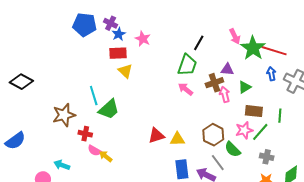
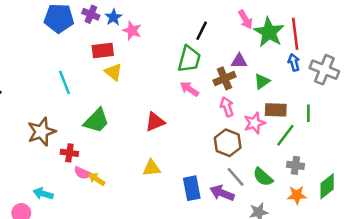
blue star: (119, 34) -> (113, 17), moved
red line: (274, 51) -> (295, 34), turned 70
pink arrow: (225, 94) -> (227, 107), moved
cyan line: (94, 96) -> (64, 82), moved
pink star: (244, 130) -> (254, 123), moved
red triangle: (156, 136) -> (155, 122), moved
yellow triangle: (177, 139) -> (152, 168), moved
green semicircle: (233, 149) -> (263, 177), moved

